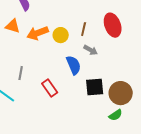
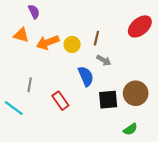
red ellipse: (113, 25) -> (140, 26), moved, turned 70
brown circle: (121, 93) -> (136, 93), moved

